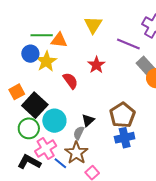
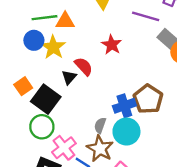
black triangle: (88, 120) -> (69, 77), moved
cyan circle: (54, 121) -> (126, 131), moved
blue cross: (125, 138) -> (124, 106), moved

